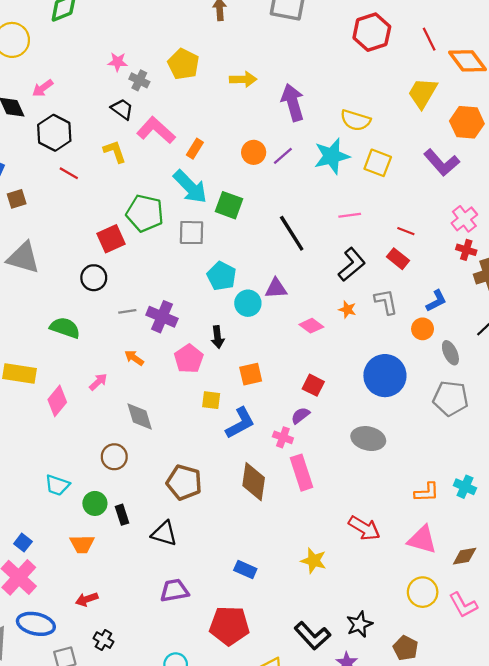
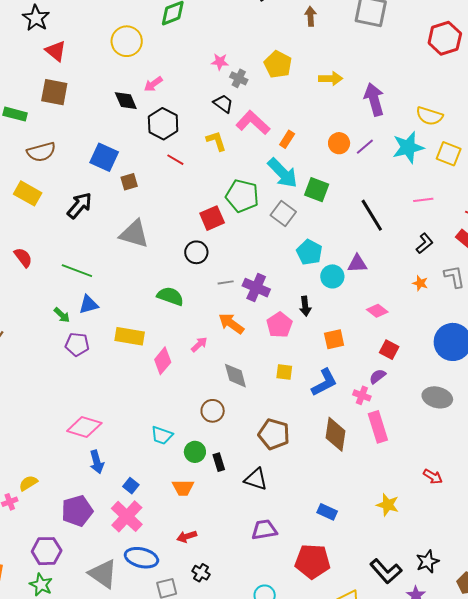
gray square: (192, 233) -> (283, 213), turned 35
black L-shape: (352, 264) -> (425, 243), size x0.7
pink diamond: (311, 326) -> (377, 311), moved
orange arrow: (134, 358) -> (231, 324), size x1.5
yellow square: (211, 400) -> (284, 372), moved
red arrow: (364, 528) -> (433, 477), size x0.7

